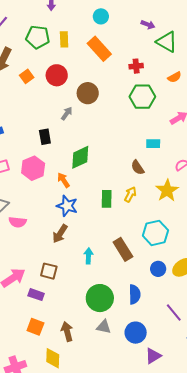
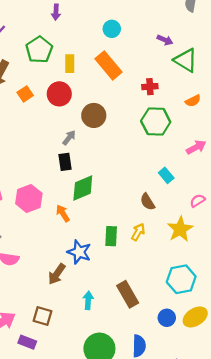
green pentagon: (38, 37) -> (39, 50), turned 30
yellow rectangle: (64, 39) -> (70, 64), moved
black rectangle: (45, 137) -> (65, 162), moved
cyan rectangle: (153, 144) -> (166, 175), turned 48
blue star: (67, 206) -> (79, 252), moved
cyan hexagon: (155, 233) -> (181, 279), moved

